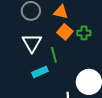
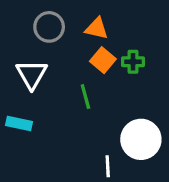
white triangle: (32, 43) -> (32, 74), moved
cyan rectangle: (40, 72) -> (19, 124), moved, turned 35

